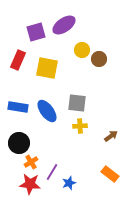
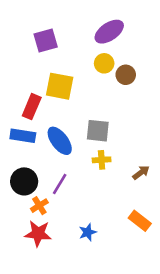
purple ellipse: (64, 25) -> (109, 32), moved
red rectangle: (18, 60) -> (32, 107), moved
purple line: (52, 172) -> (60, 184), moved

